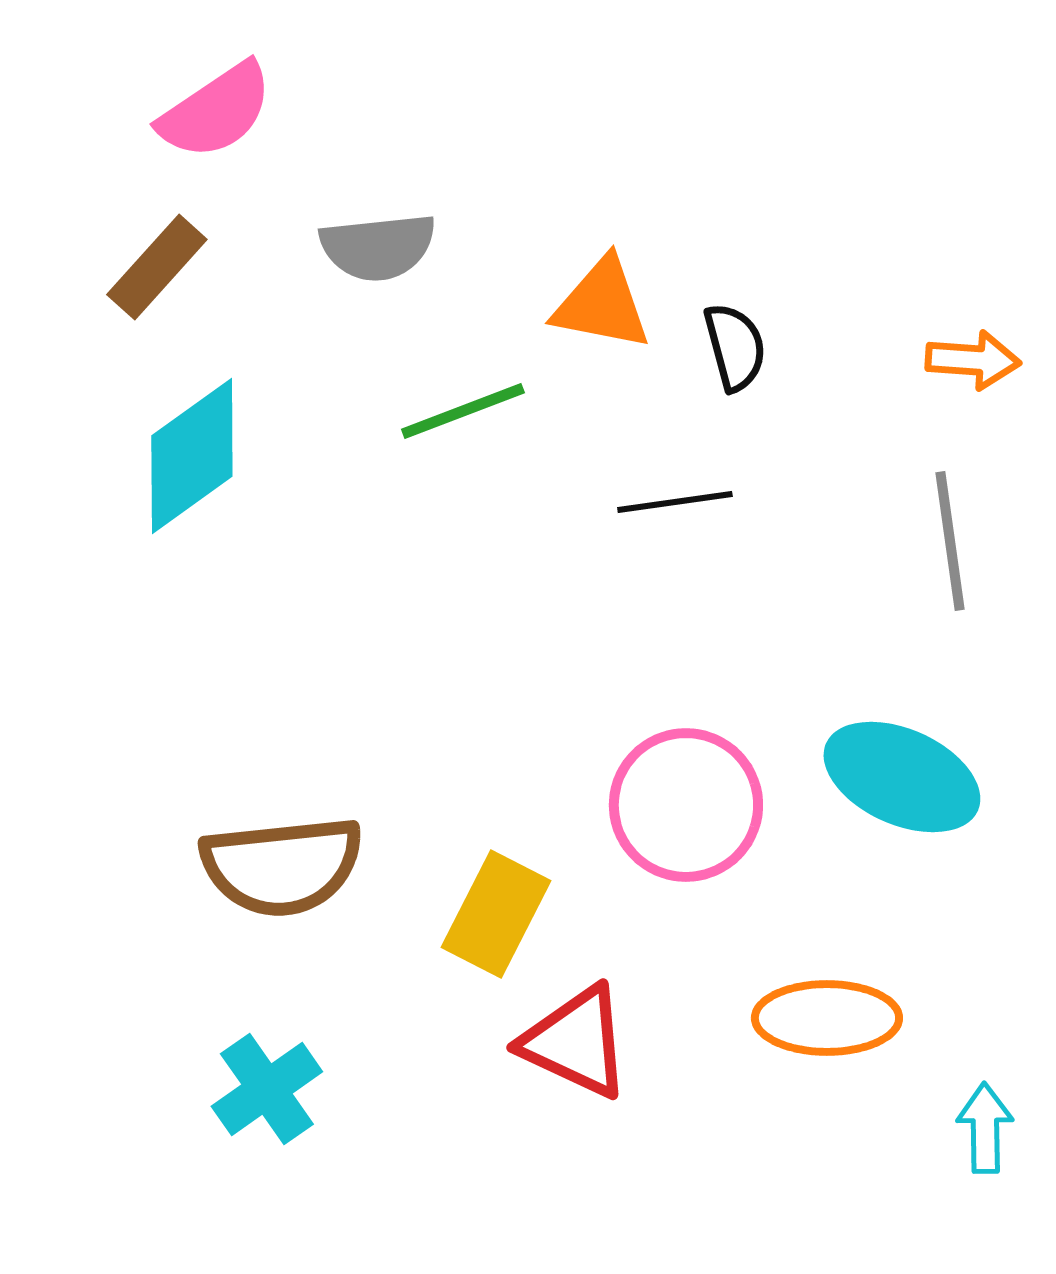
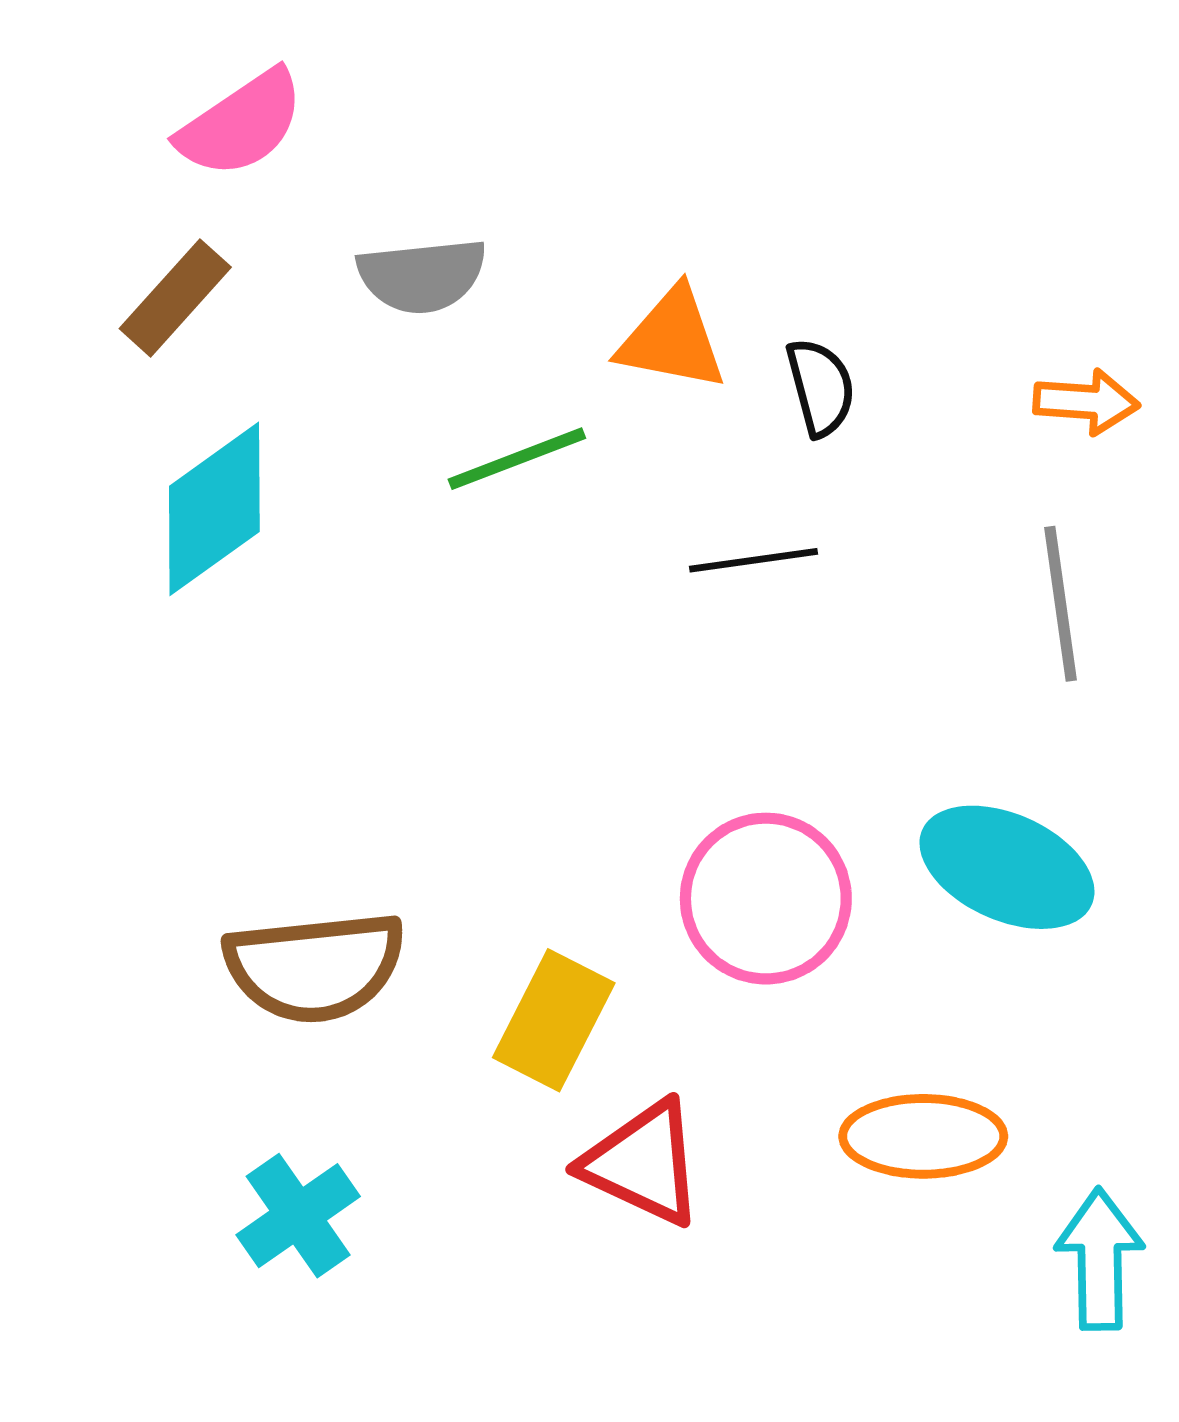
cyan arrow: (985, 1128) -> (1100, 1259), size x1.4

